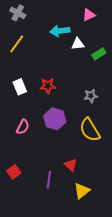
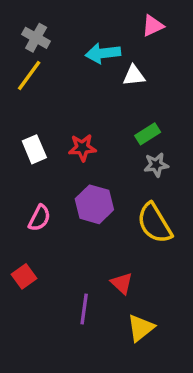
gray cross: (18, 13) -> (36, 38), moved
green rectangle: (99, 54) -> (148, 134), moved
red square: (14, 172) -> (24, 276), moved

